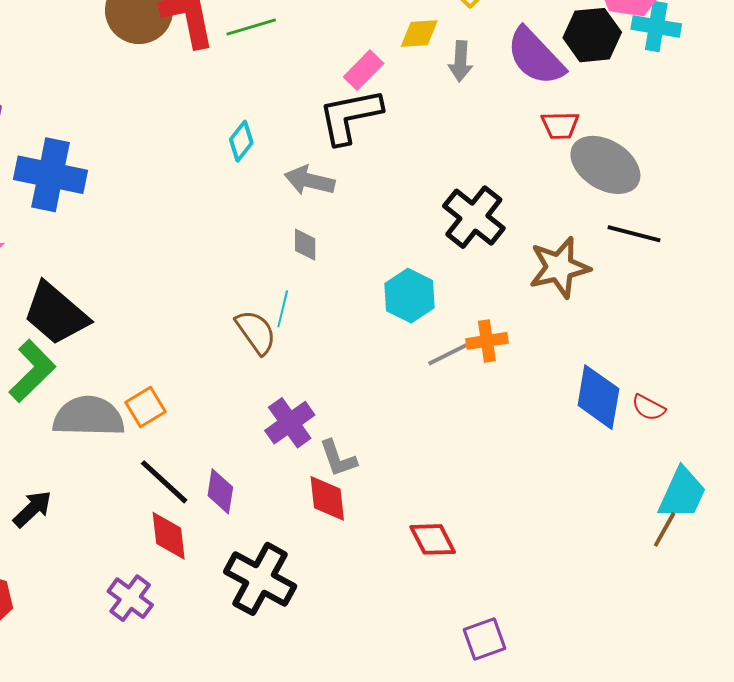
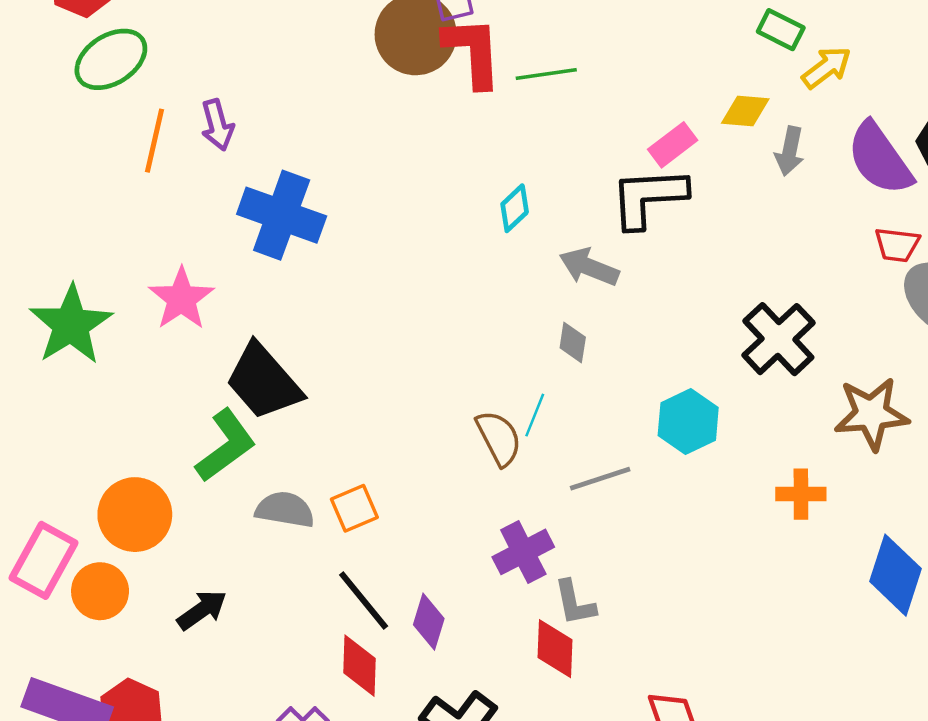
orange cross: (487, 341) -> (801, 494), moved
gray line: (452, 352) -> (600, 479), moved
gray semicircle: (89, 416) -> (285, 510), size x0.7

